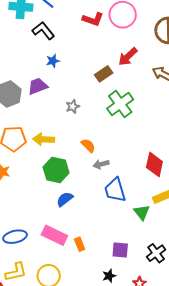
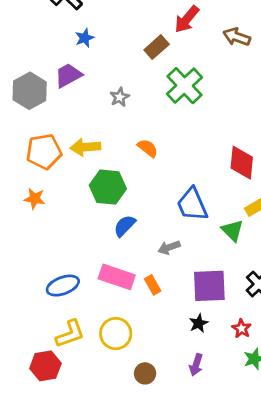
gray arrow: (101, 164) -> (169, 247), moved
purple square: (120, 250) -> (209, 286), size x1.5

